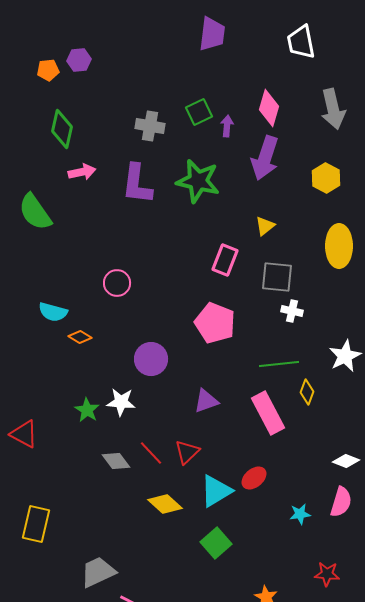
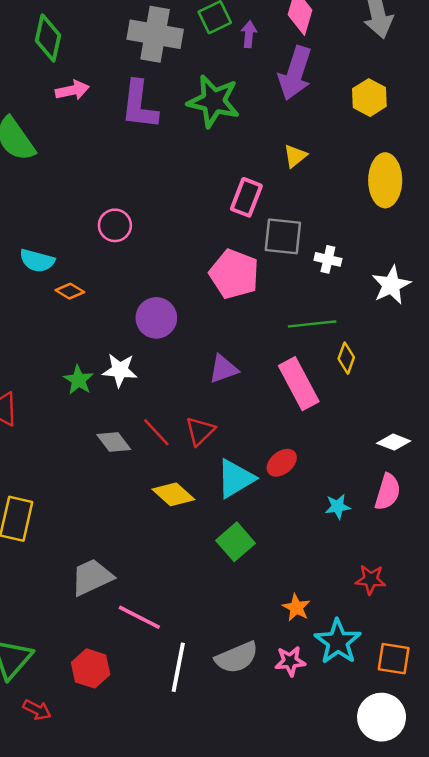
gray cross: (150, 126) -> (155, 34), size x1.5
gray square: (277, 277) -> (283, 236), moved
white star: (345, 356) -> (391, 285), moved

